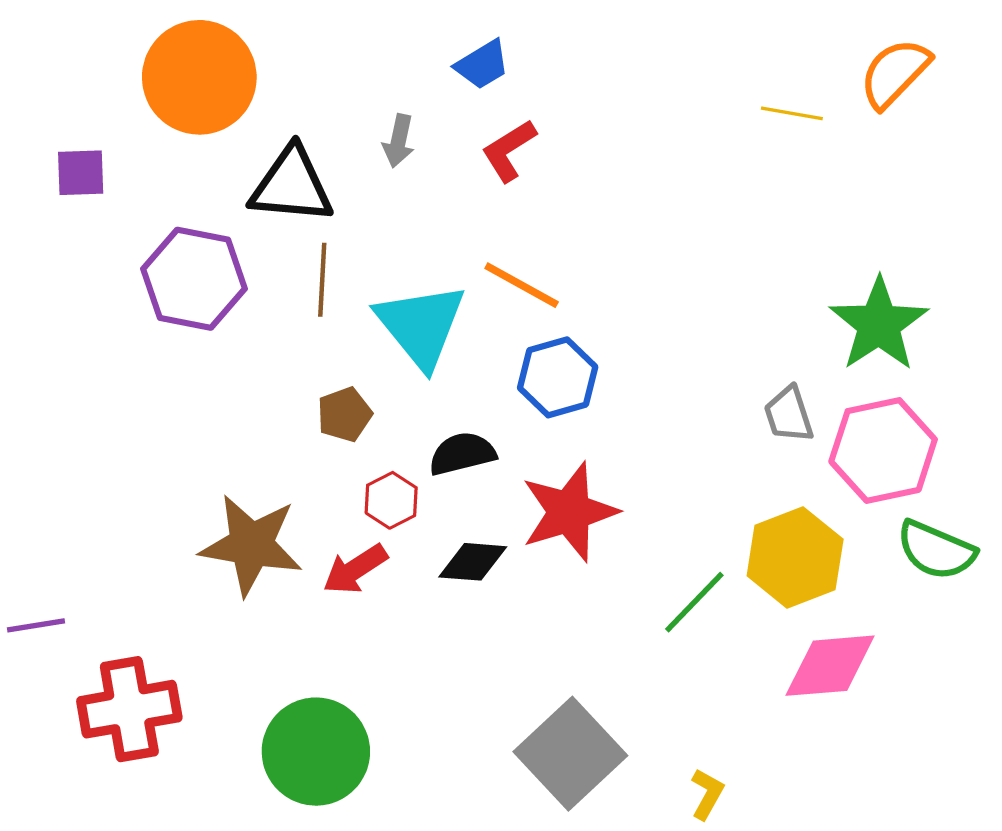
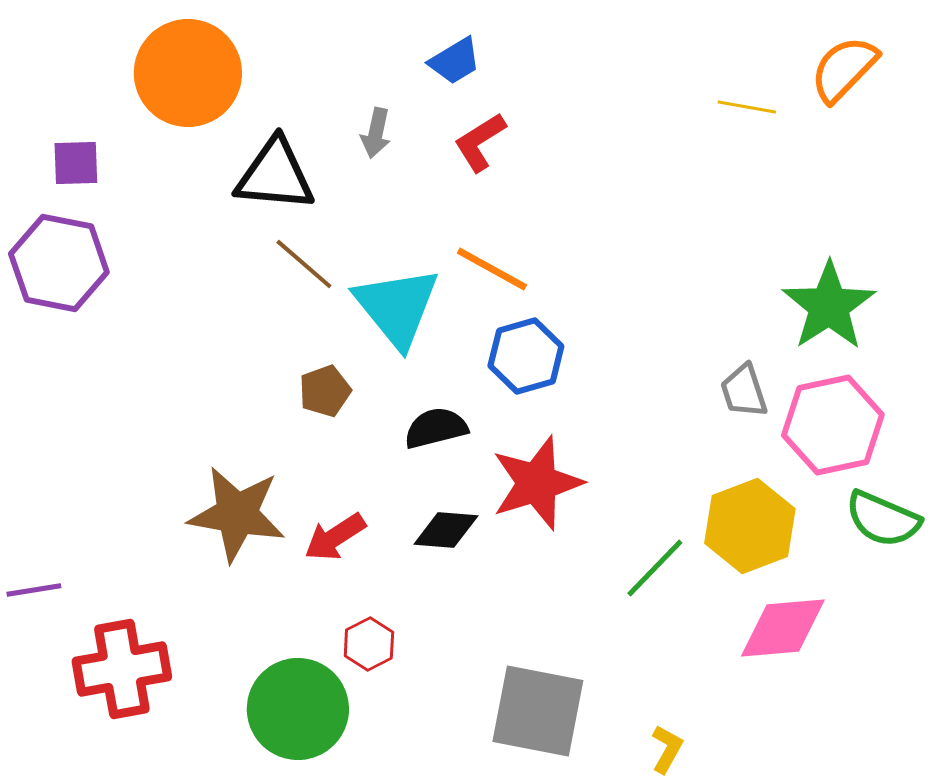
purple hexagon: (194, 279) -> (59, 263), moved
brown line: (322, 280) -> (304, 264), turned -52
red hexagon: (391, 500) -> (369, 644), moved
gray square: (570, 754) -> (538, 711), turned -36

